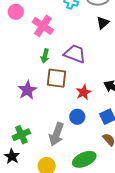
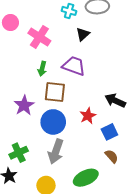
black triangle: (103, 23) -> (83, 34), moved
red star: (84, 92) -> (88, 116), moved
blue circle: (77, 117) -> (53, 122), moved, size x1.5

